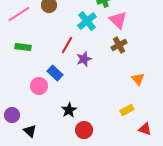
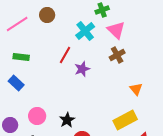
blue rectangle: (55, 73) -> (16, 83), moved
pink circle: (39, 86) -> (37, 116), moved
yellow rectangle: (127, 110) -> (125, 120), size x1.6

